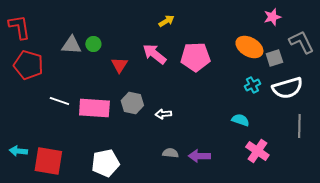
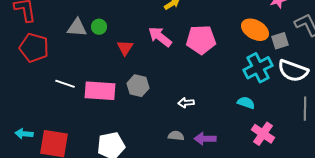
cyan cross: (252, 85) -> (258, 68), size x1.8
white semicircle: (287, 88) -> (293, 71), turned 36
white arrow: (163, 114) -> (186, 103), moved

